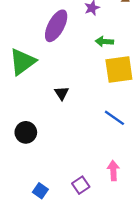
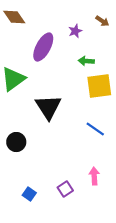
black triangle: (62, 93) -> (48, 107), size x2.0

